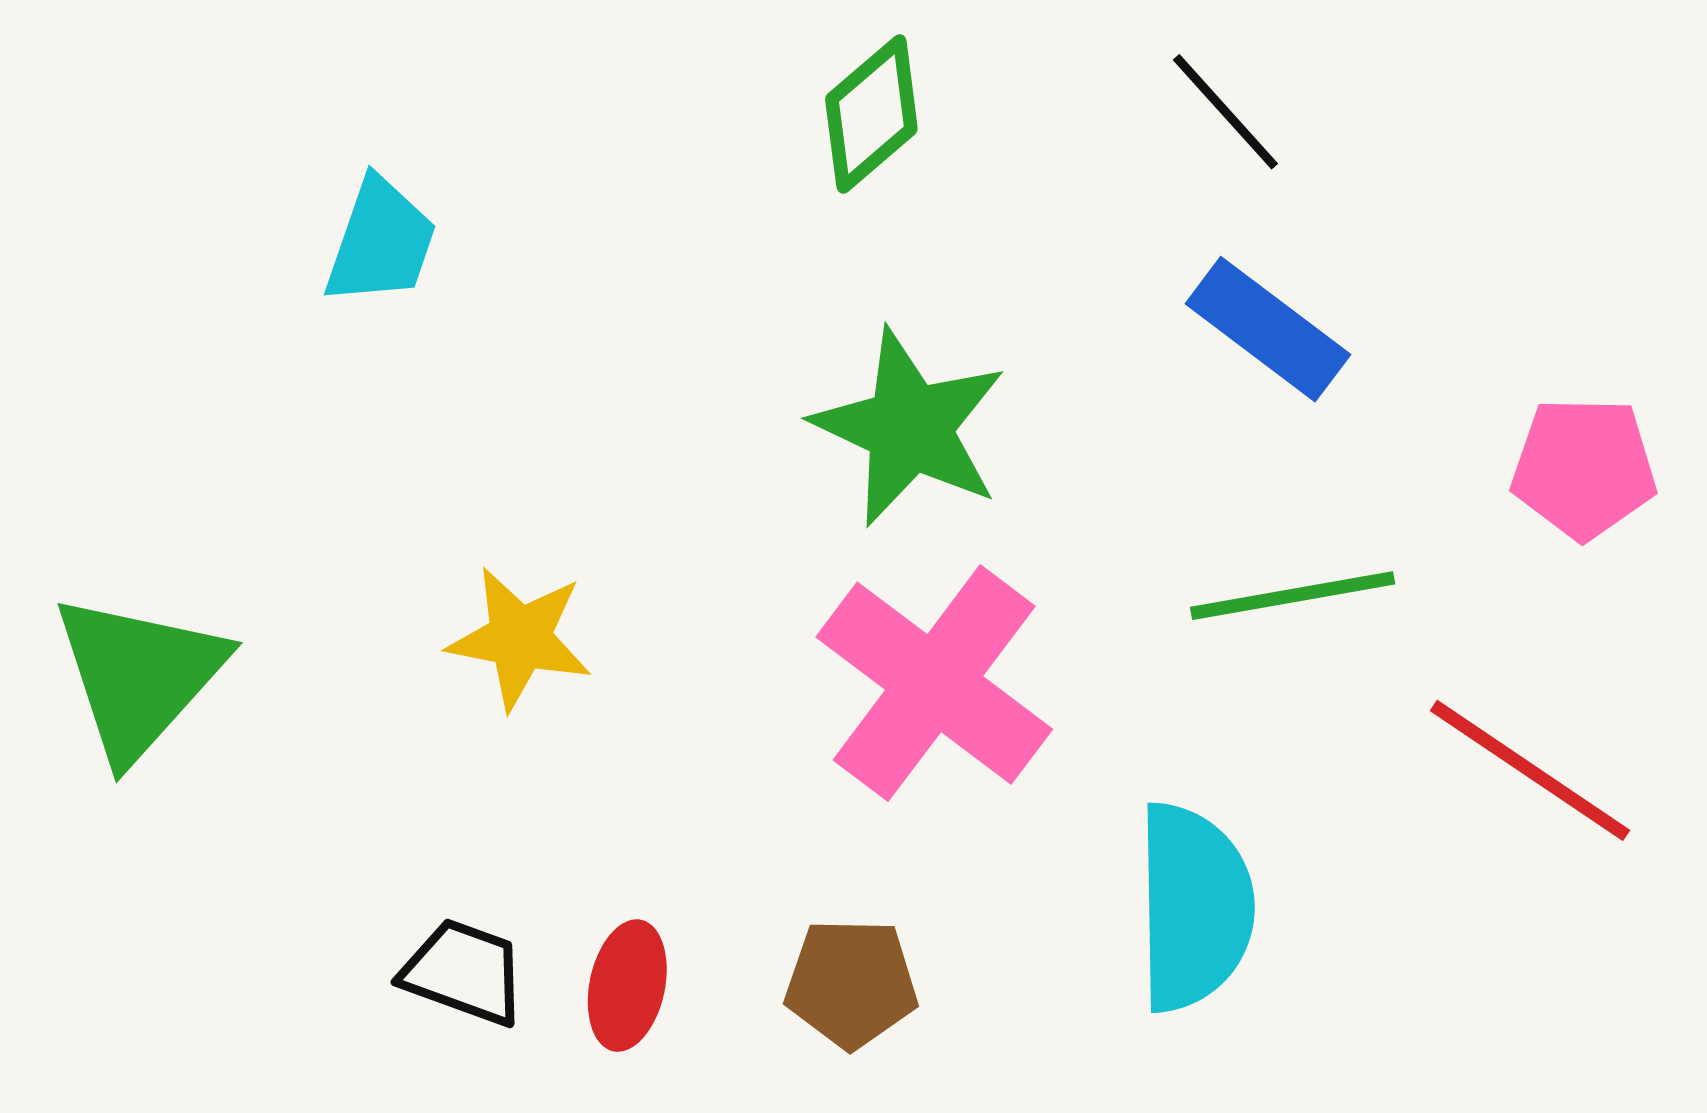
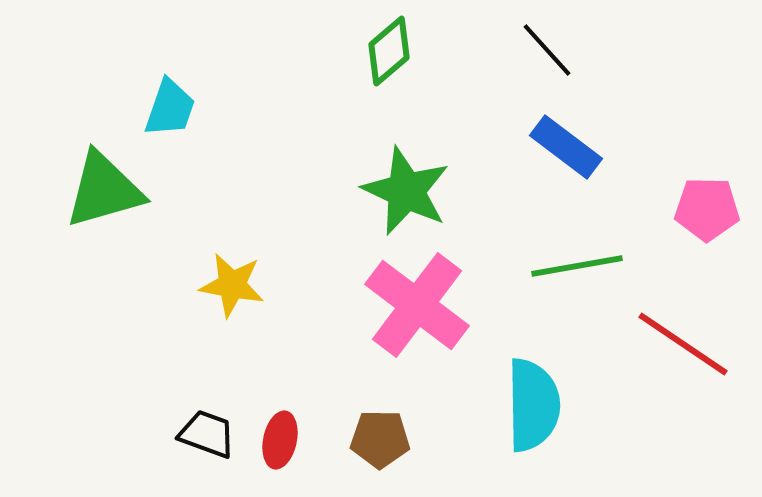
green triangle: (139, 676) -> (104, 190), moved, turned 32

